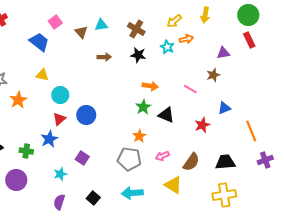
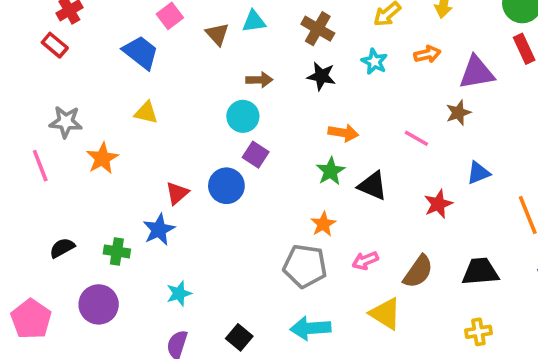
orange arrow: (186, 39) -> (427, 54), moved
purple triangle: (223, 53) -> (477, 73), size x1.5
cyan circle: (60, 95) -> (243, 116), moved
purple square: (82, 158) -> (256, 155), moved
yellow cross: (224, 195) -> (478, 332), size x0.6

